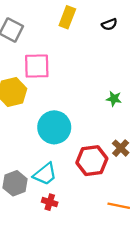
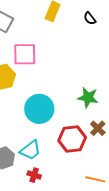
black semicircle: (109, 24) -> (90, 18), turned 72
green star: (114, 99) -> (88, 98), moved, size x1.5

